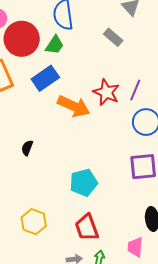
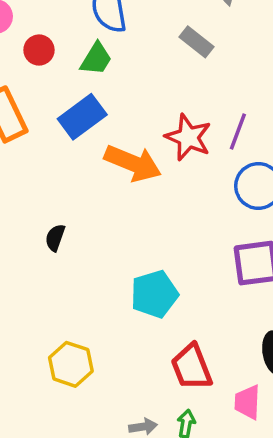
red circle: (22, 39) -> (39, 50), size x0.5
red trapezoid: (87, 228) -> (192, 367), moved

